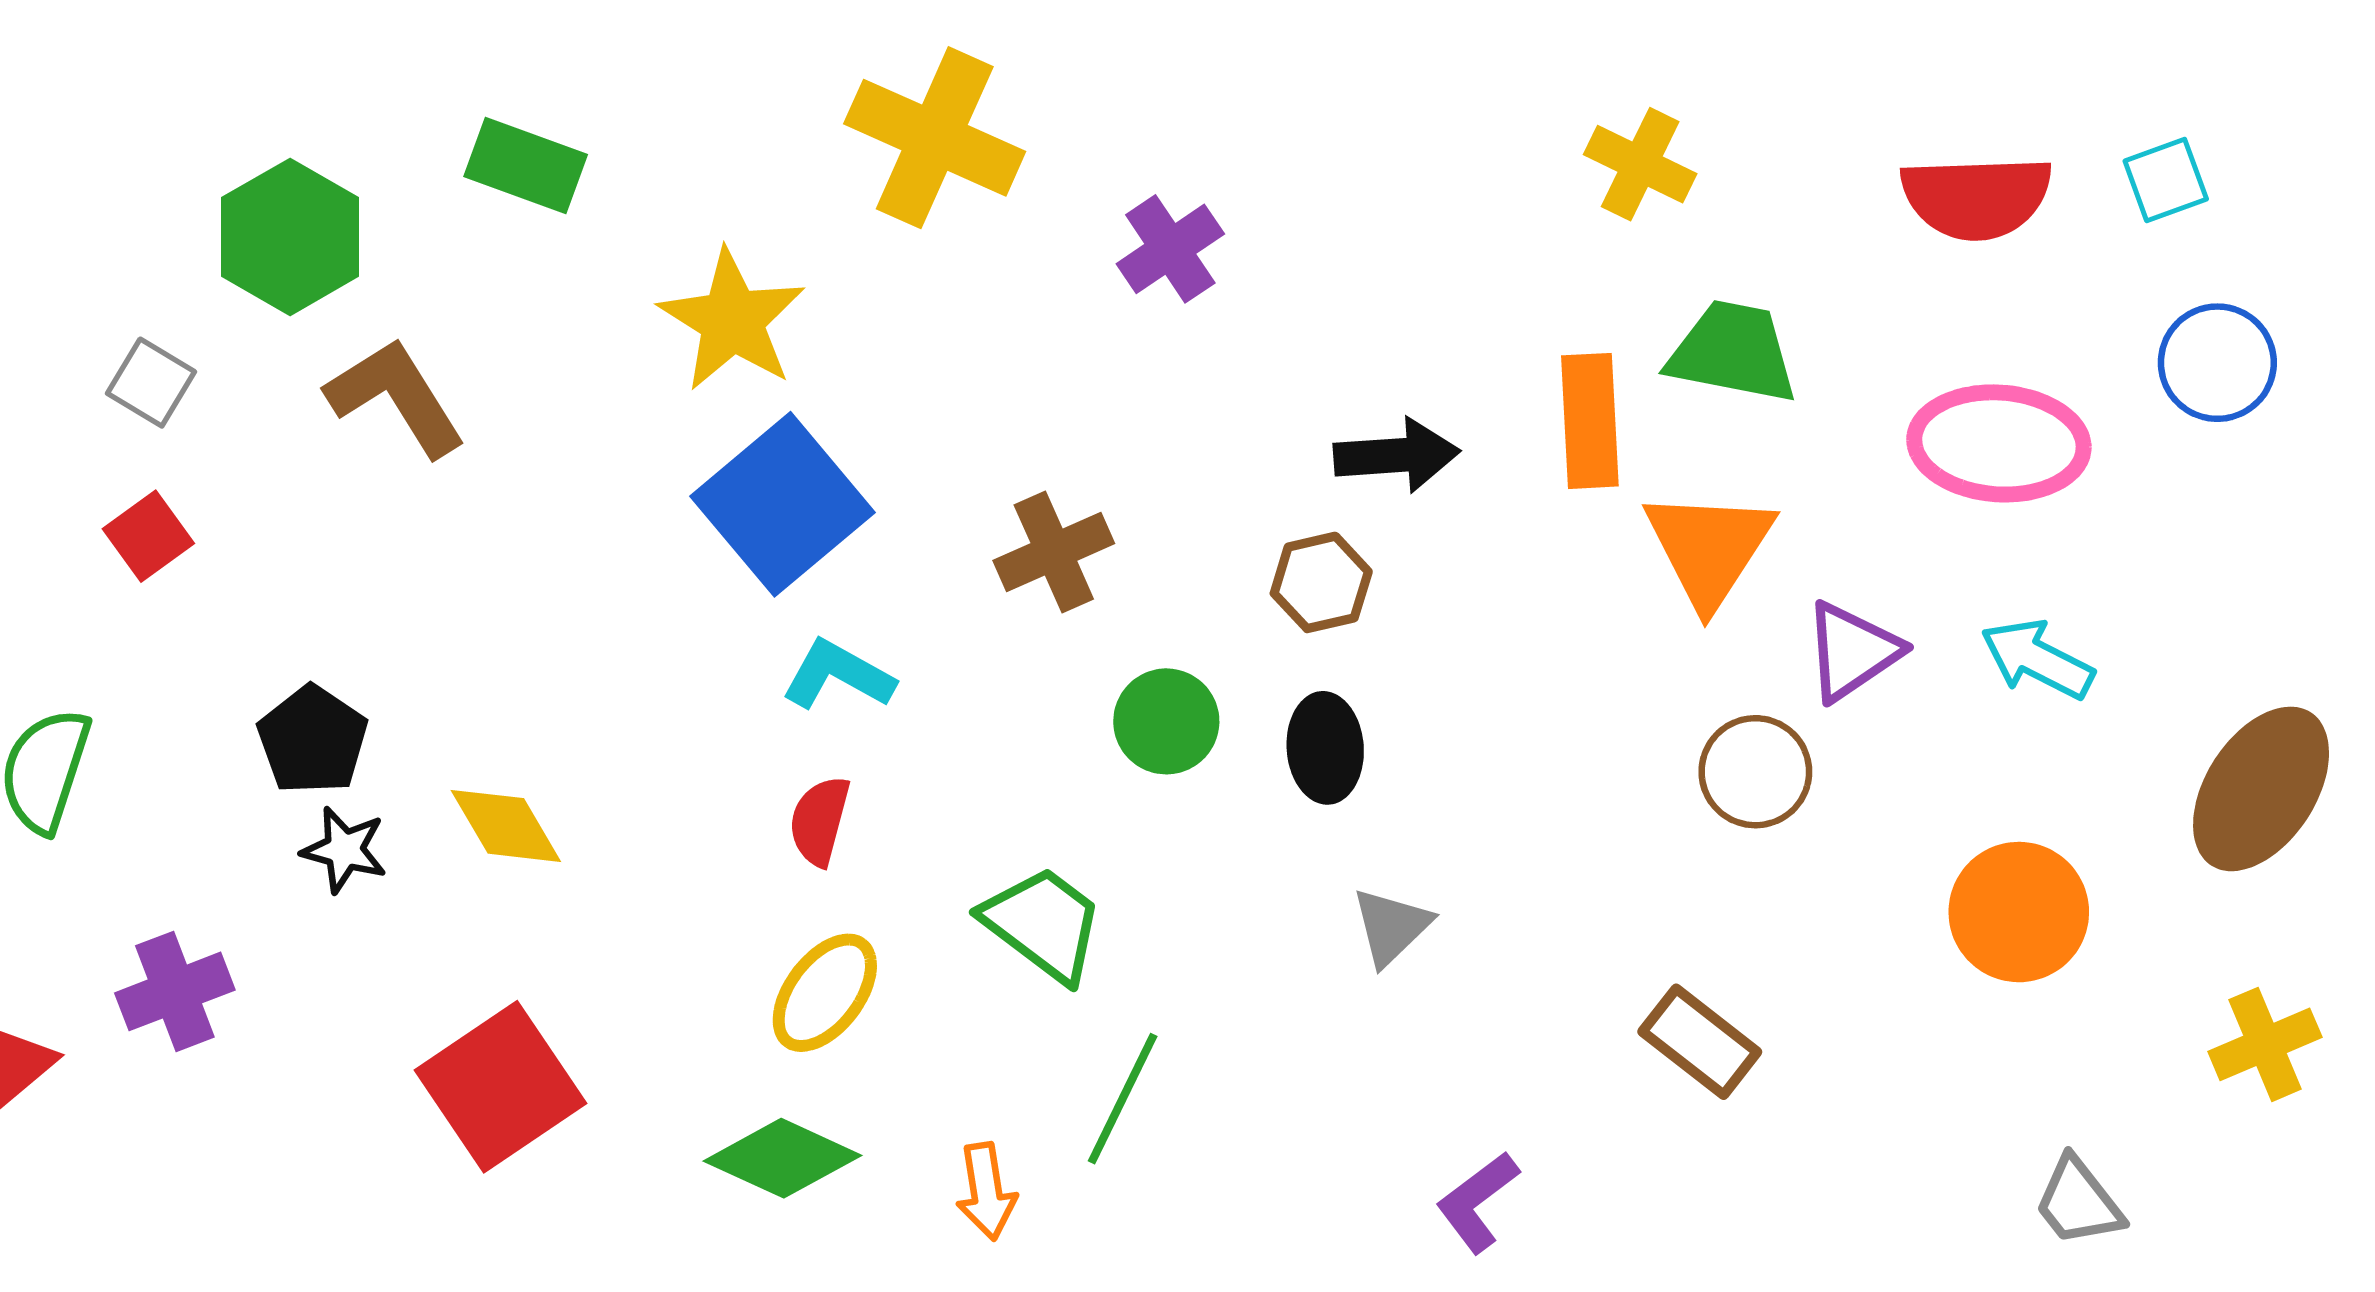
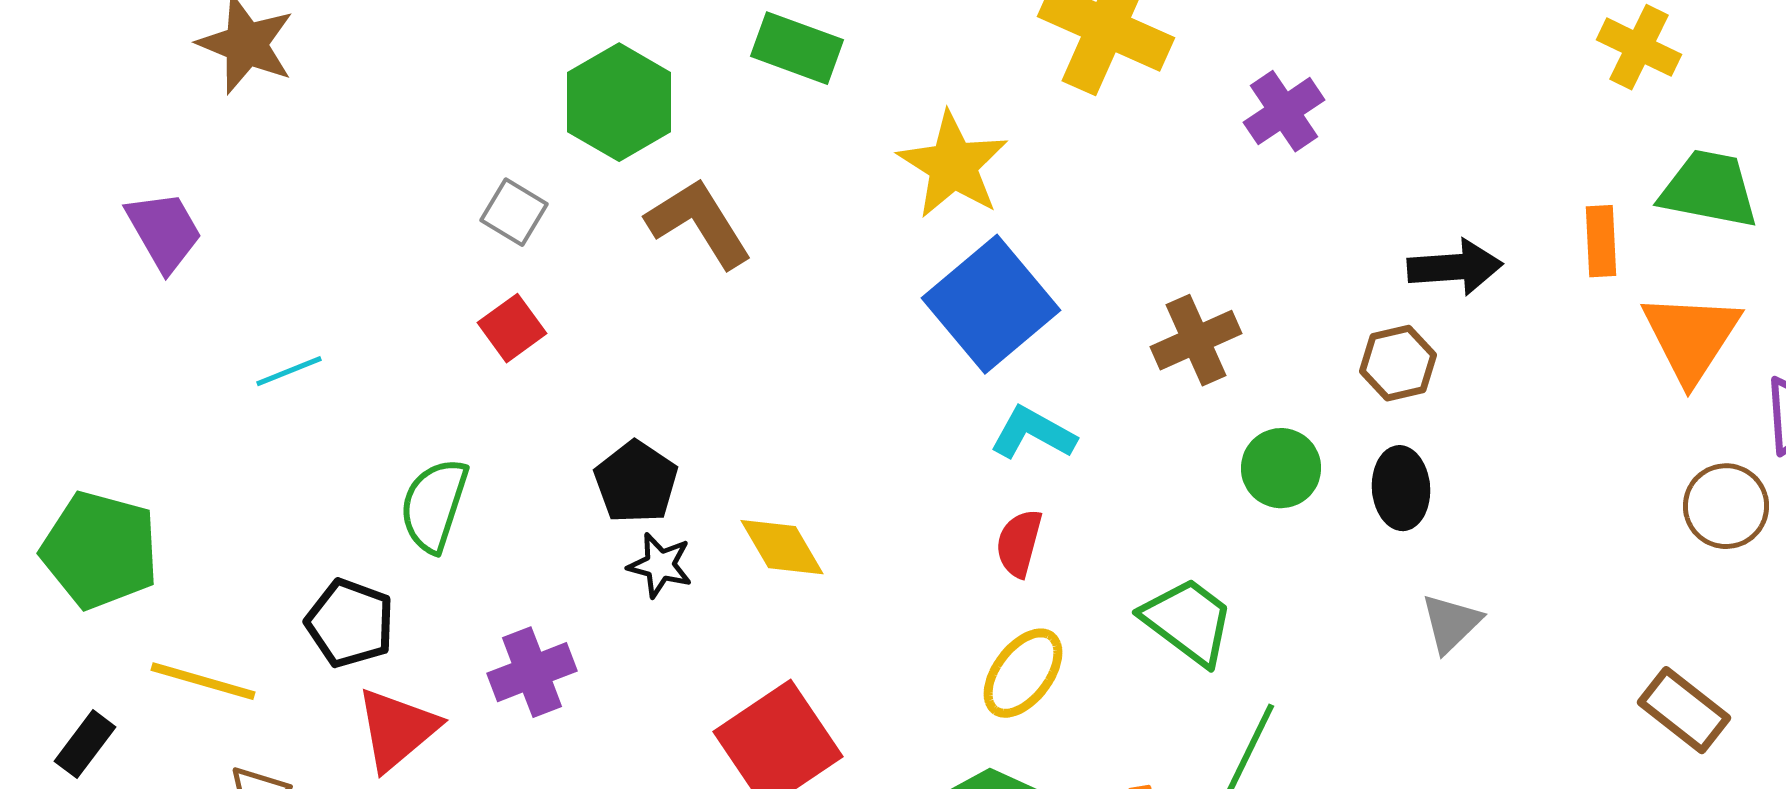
orange rectangle: (1590, 421) -> (1601, 241), size x0.7

